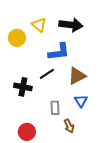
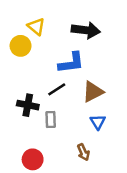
yellow triangle: (39, 25) -> (36, 27), moved
gray rectangle: (55, 108) -> (51, 120), moved

